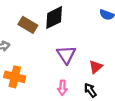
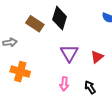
black diamond: (54, 18) -> (60, 18), turned -50
red triangle: (96, 67) -> (97, 57), moved

